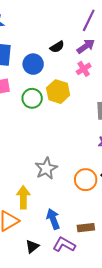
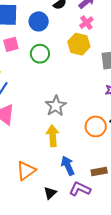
yellow hexagon: (58, 92) -> (79, 44), moved
gray star: (46, 168) -> (56, 106), moved
yellow arrow: (23, 197) -> (53, 136), moved

